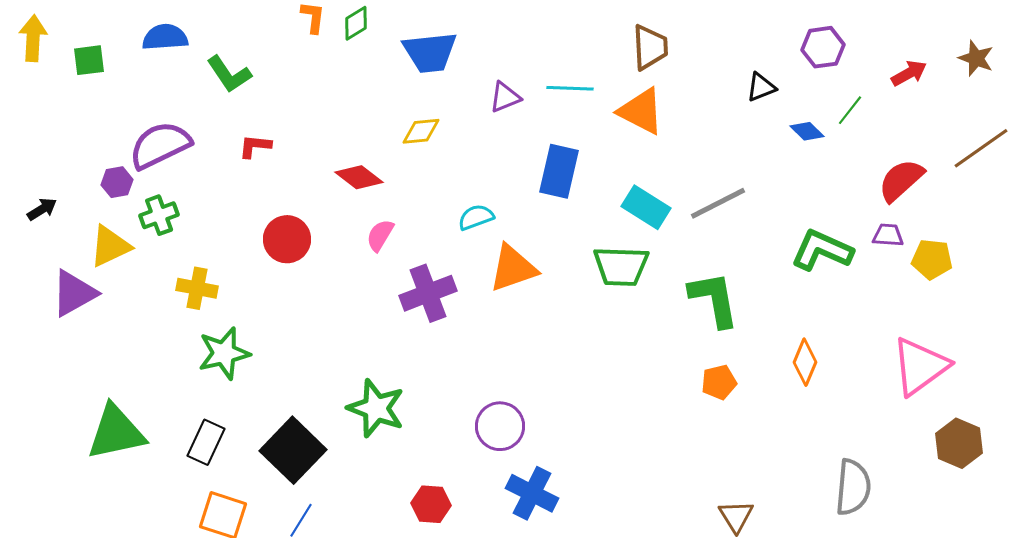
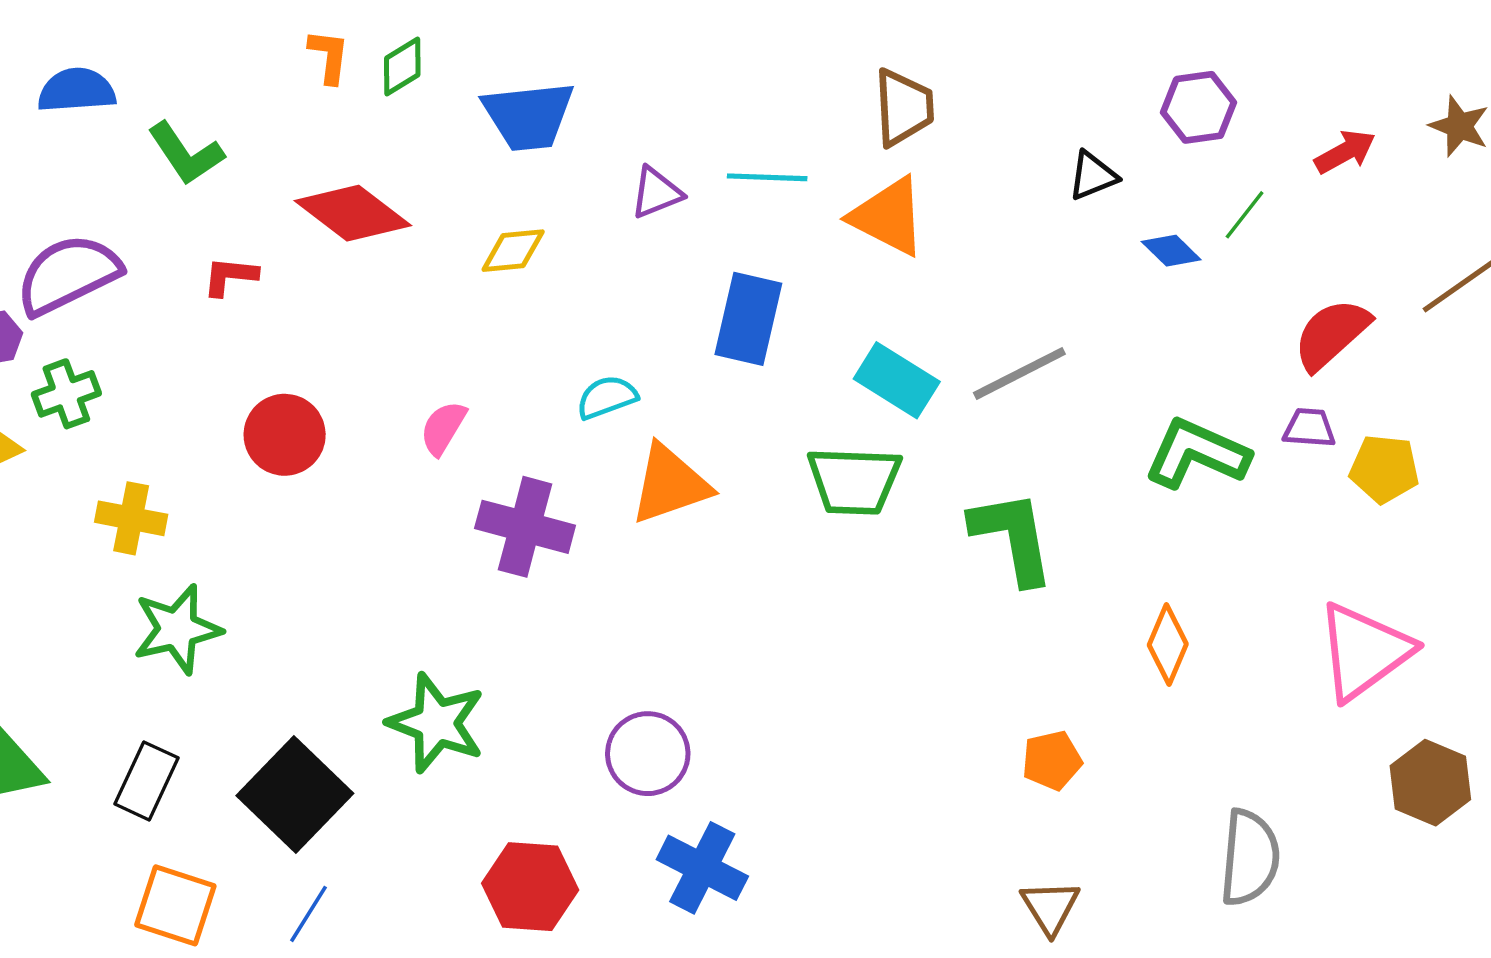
red diamond: (359, 177) -> (353, 213), moved, size x1.4
purple cross: (428, 293) -> (525, 527), turned 36
orange pentagon: (719, 382) -> (1052, 760), moved
red hexagon: (431, 504) -> (530, 887), size x1.4

